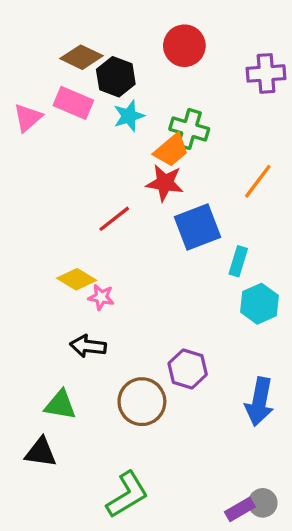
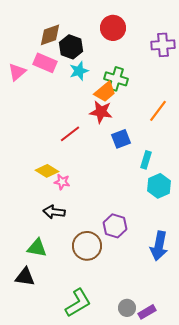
brown diamond: (82, 57) -> (50, 35), turned -45
blue square: (197, 227) -> (121, 139), size x0.7
gray circle: (263, 503) -> (127, 308), moved

